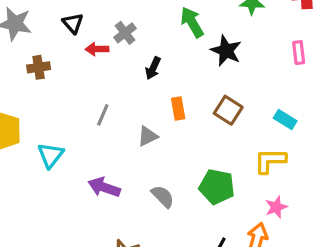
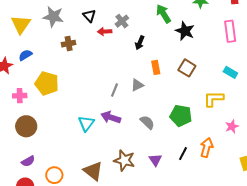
pink rectangle: (299, 53) -> (230, 31), size x1.5
gray line: (103, 115) -> (115, 90), moved
cyan rectangle: (285, 119) -> (230, 72), moved
cyan triangle: (51, 155) -> (86, 123), moved
pink star: (276, 207) -> (232, 126), moved

